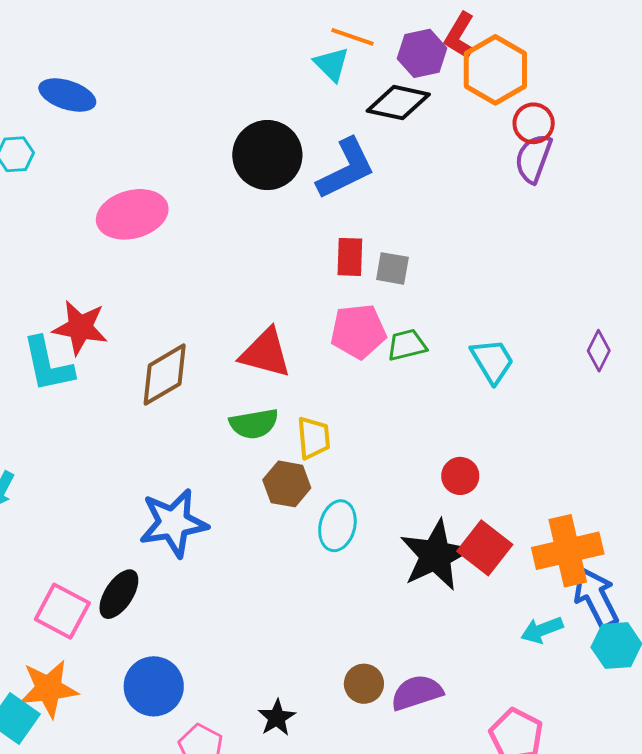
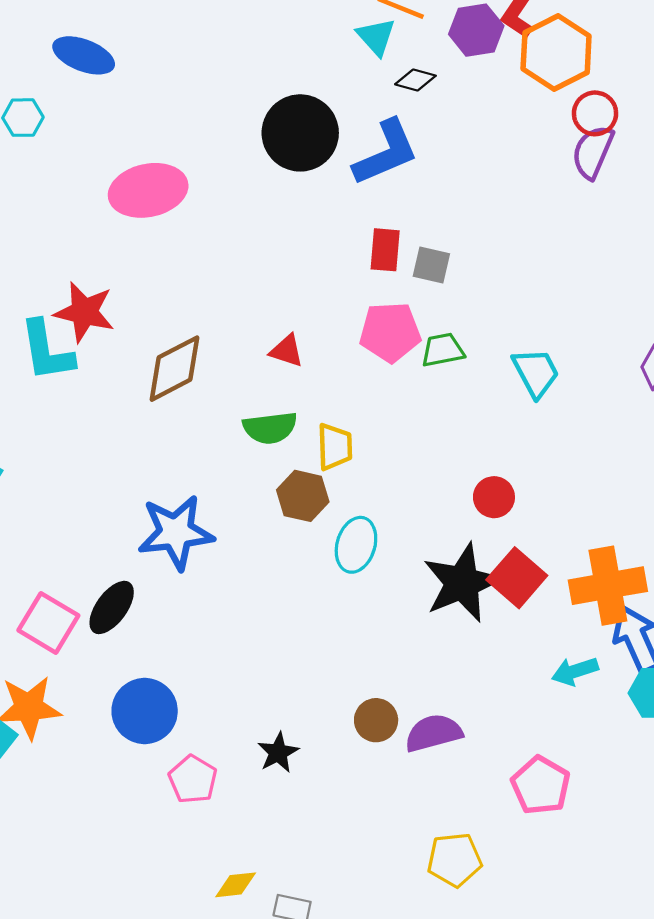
black diamond: (398, 103) -> (415, 80), moved, size x0.6
red triangle: (265, 353) -> (287, 351), size x0.6

